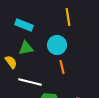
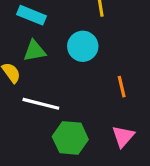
orange line: (62, 67) -> (122, 87), moved

